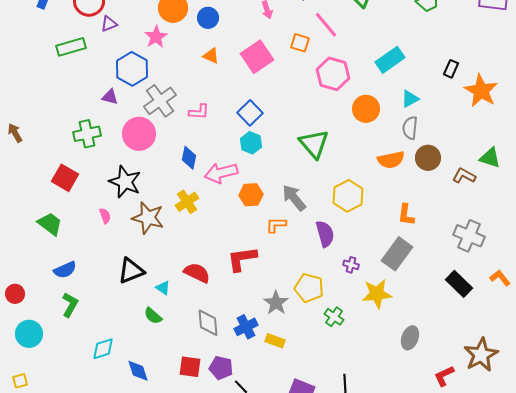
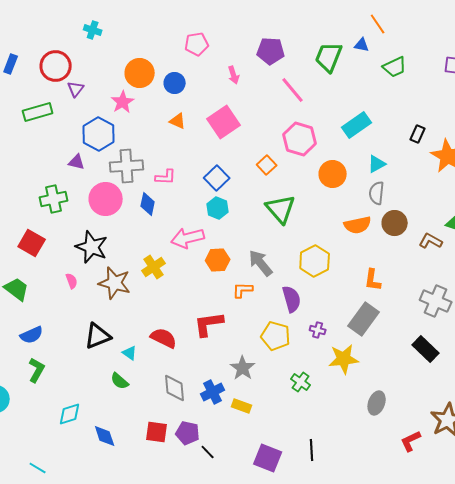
purple triangle: (109, 24) -> (76, 89), turned -30
orange square: (300, 43) -> (267, 165), moved, turned 30
gray cross: (160, 101) -> (127, 166), turned 32
blue diamond: (189, 158) -> (148, 204), moved
yellow pentagon: (309, 288) -> (276, 336), moved

